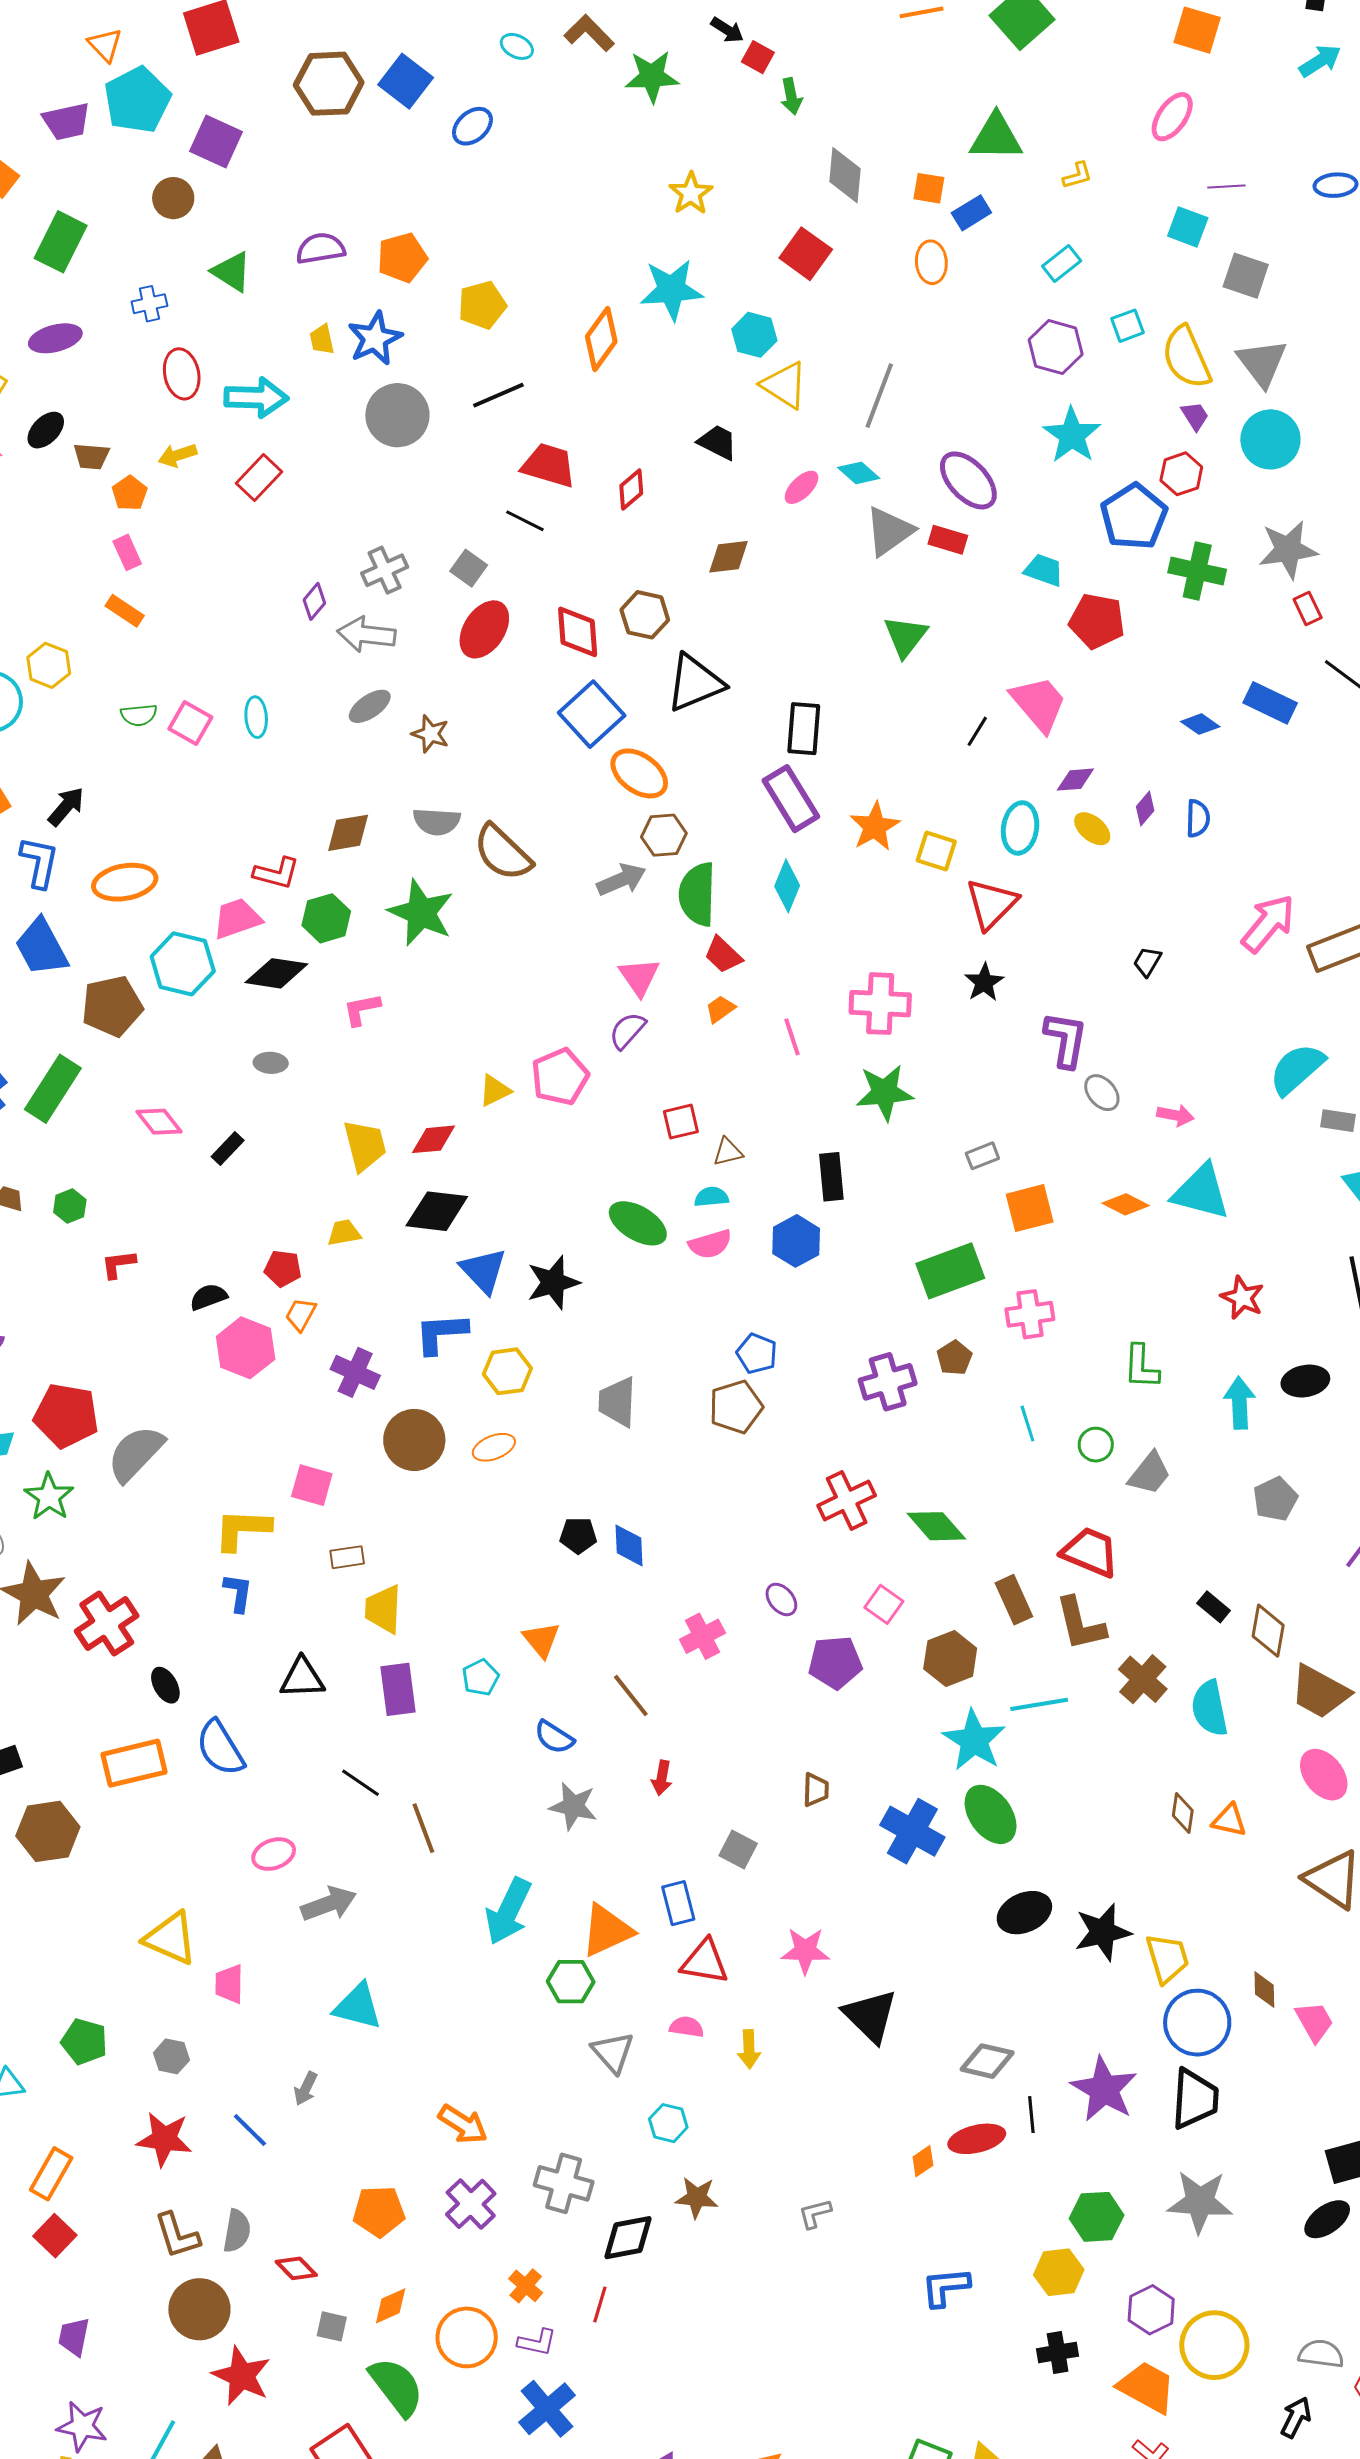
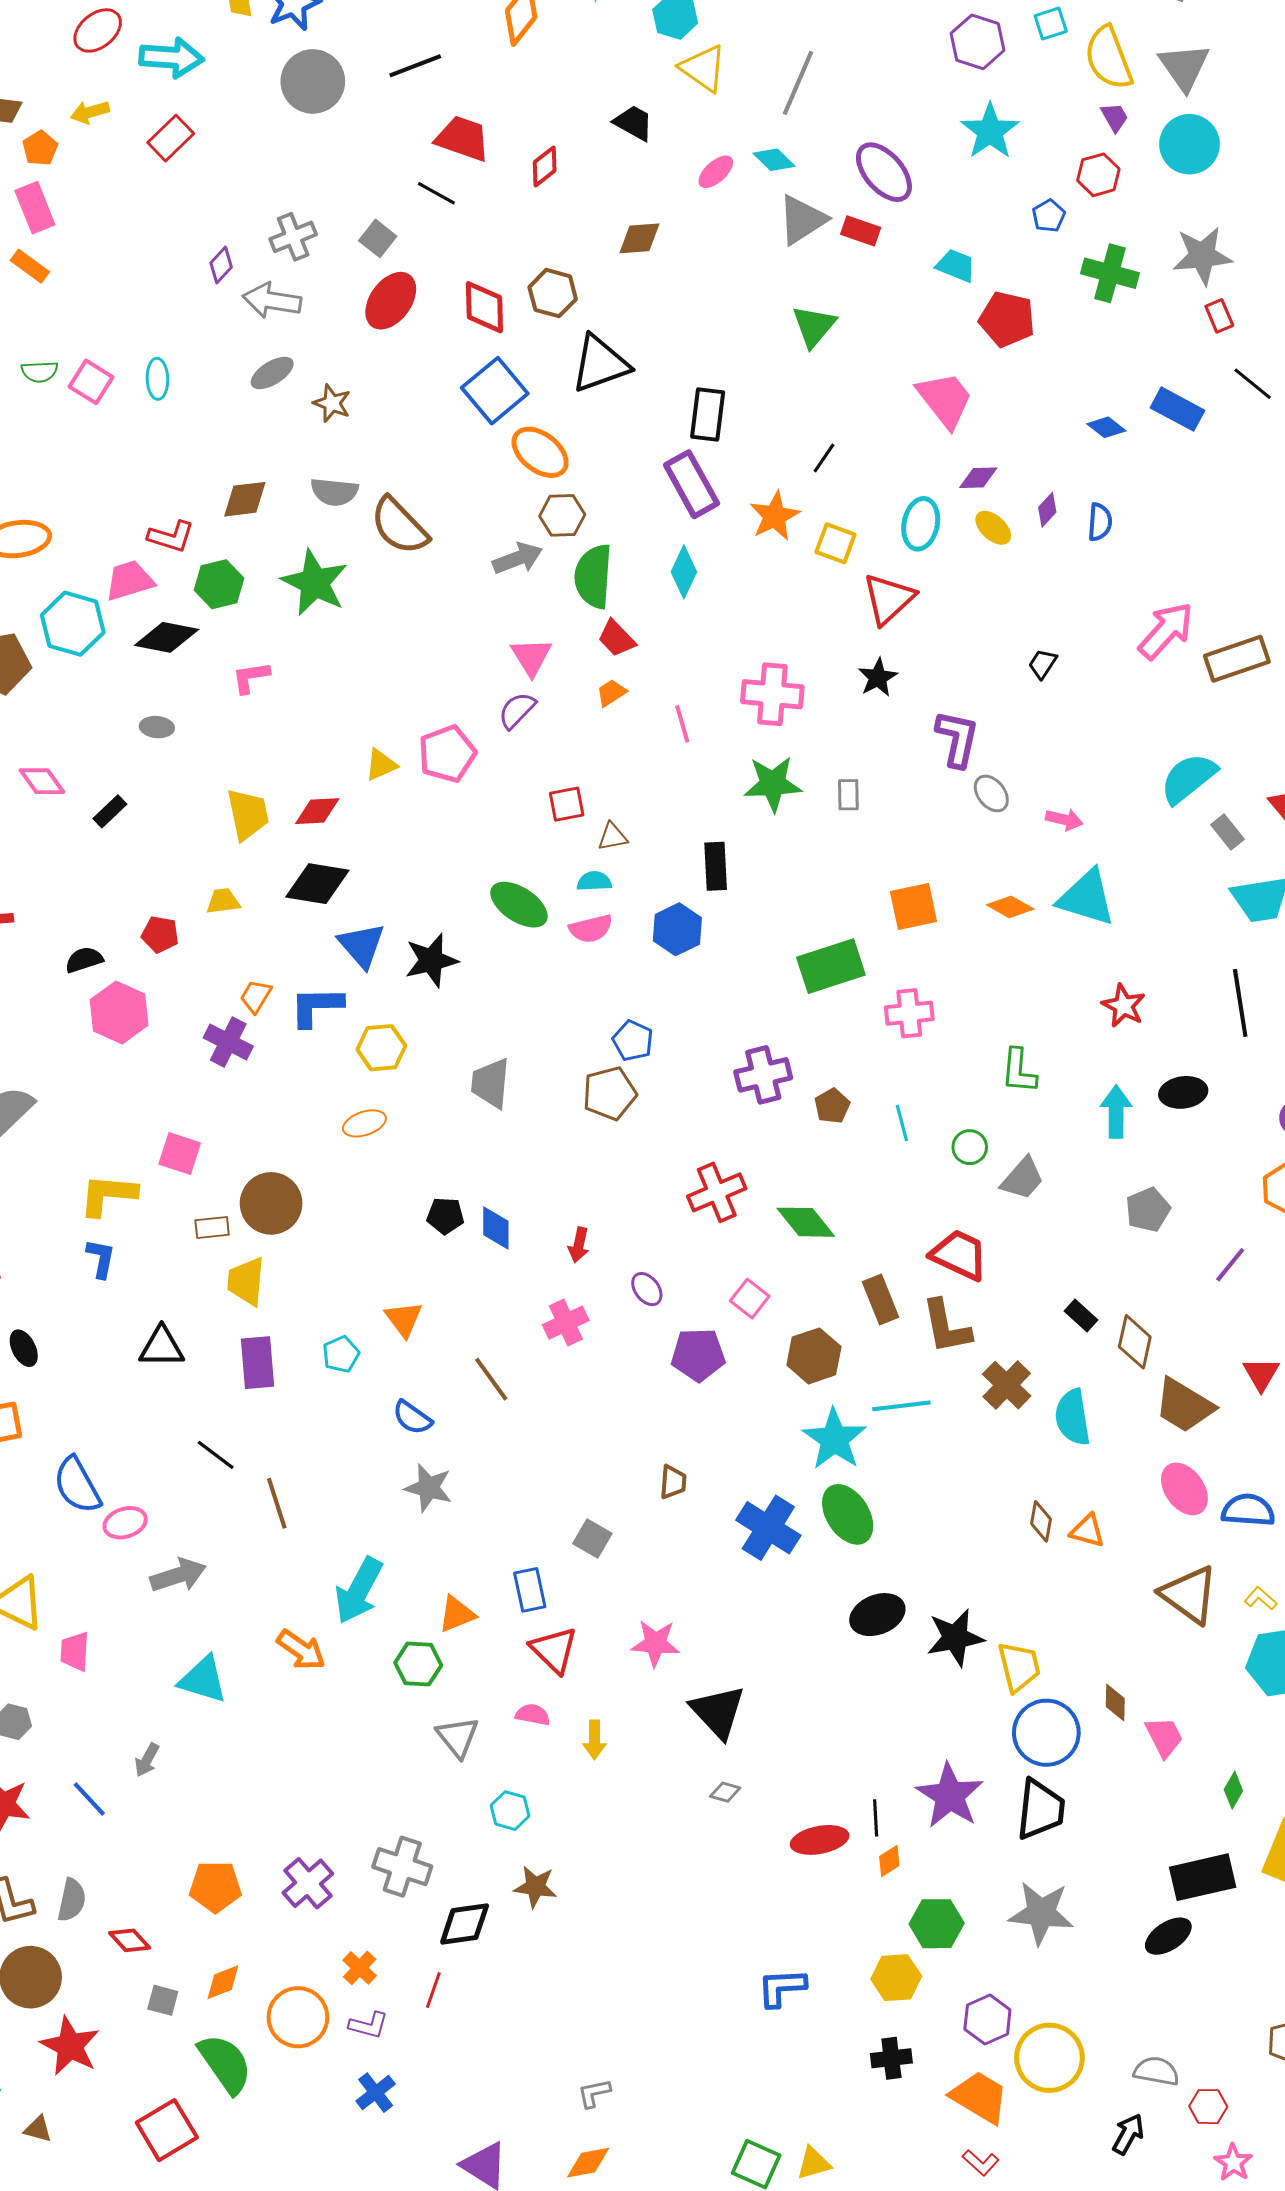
red ellipse: (182, 374) -> (98, 30), turned 60
blue pentagon: (1134, 517) -> (1049, 216), size x0.5
pink rectangle: (127, 552) -> (35, 208), size x1.4
black line: (977, 731) -> (824, 458), moved
gray rectangle: (1338, 1121) -> (1227, 832), turned 40
gray rectangle: (982, 1156) -> (848, 795), moved, turned -72
orange trapezoid: (301, 1314) -> (256, 996), moved
brown pentagon: (954, 1358) -> (832, 1106), moved
brown circle: (414, 1440) -> (271, 1203), moved
blue semicircle: (220, 1748) -> (77, 1485), moved
red arrow: (662, 1778) -> (579, 1245), moved
orange triangle: (607, 1930) -> (457, 1614), size x0.7
red triangle: (705, 1962) -> (554, 1650), turned 32
gray diamond: (987, 2061) -> (725, 1792), moved, size x0.6
orange arrow: (463, 2124) -> (301, 1650), moved
orange diamond: (923, 2161) -> (889, 1861), moved
gray L-shape: (815, 2214) -> (594, 2093), moved
blue cross: (547, 2409) -> (376, 2093), size x0.7

